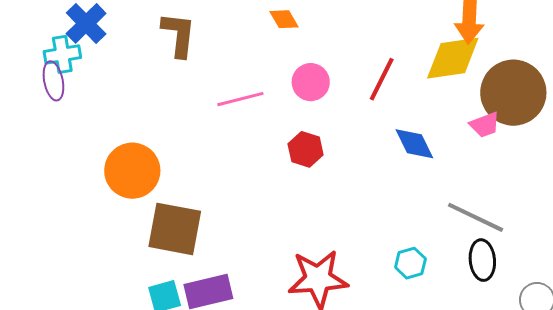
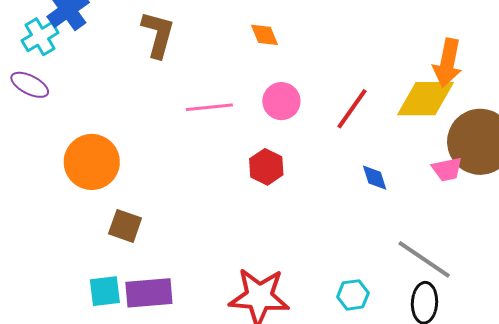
cyan cross: (62, 54) -> (40, 37), turned -30
purple ellipse: (53, 81) -> (30, 85), moved, turned -60
blue diamond: (414, 144) -> (375, 178), size x0.7
brown square: (175, 229) -> (125, 226), size x0.6

